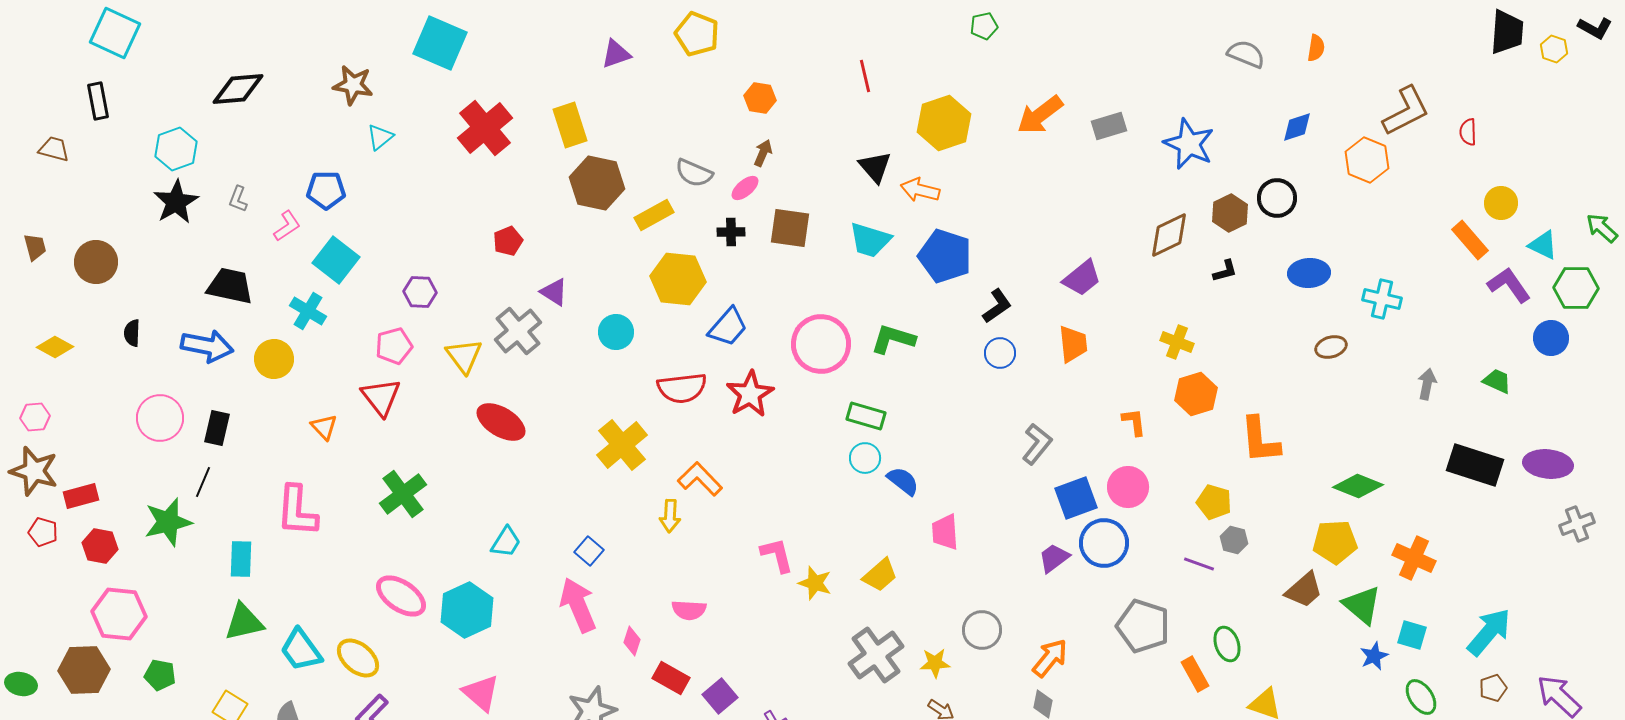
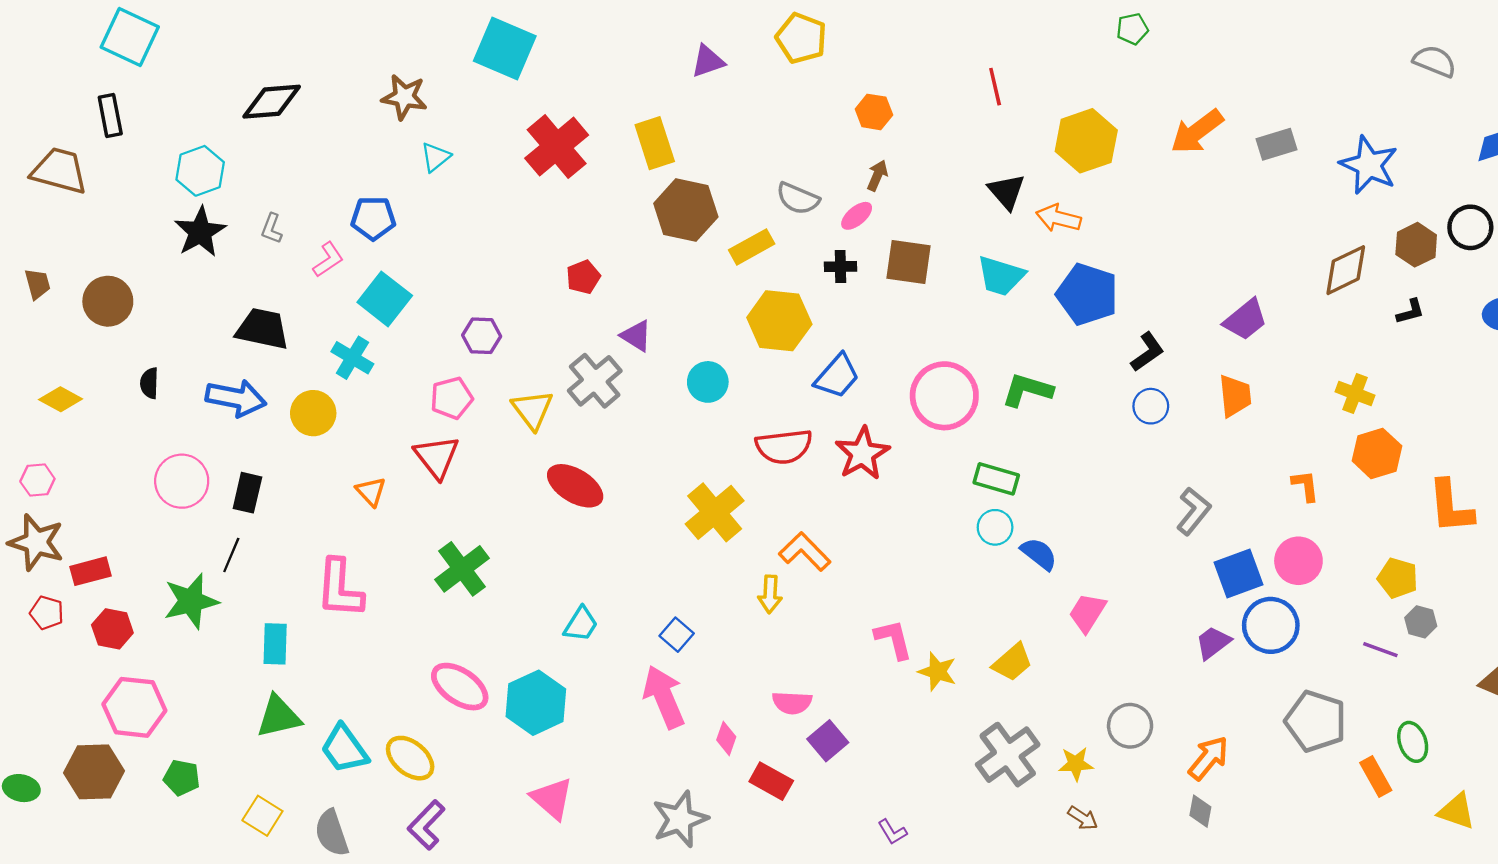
brown trapezoid: (54, 149) -> (59, 171), size x1.6
pink trapezoid: (945, 532) -> (1087, 613), turned 36
purple square: (720, 696) -> (828, 741), moved

